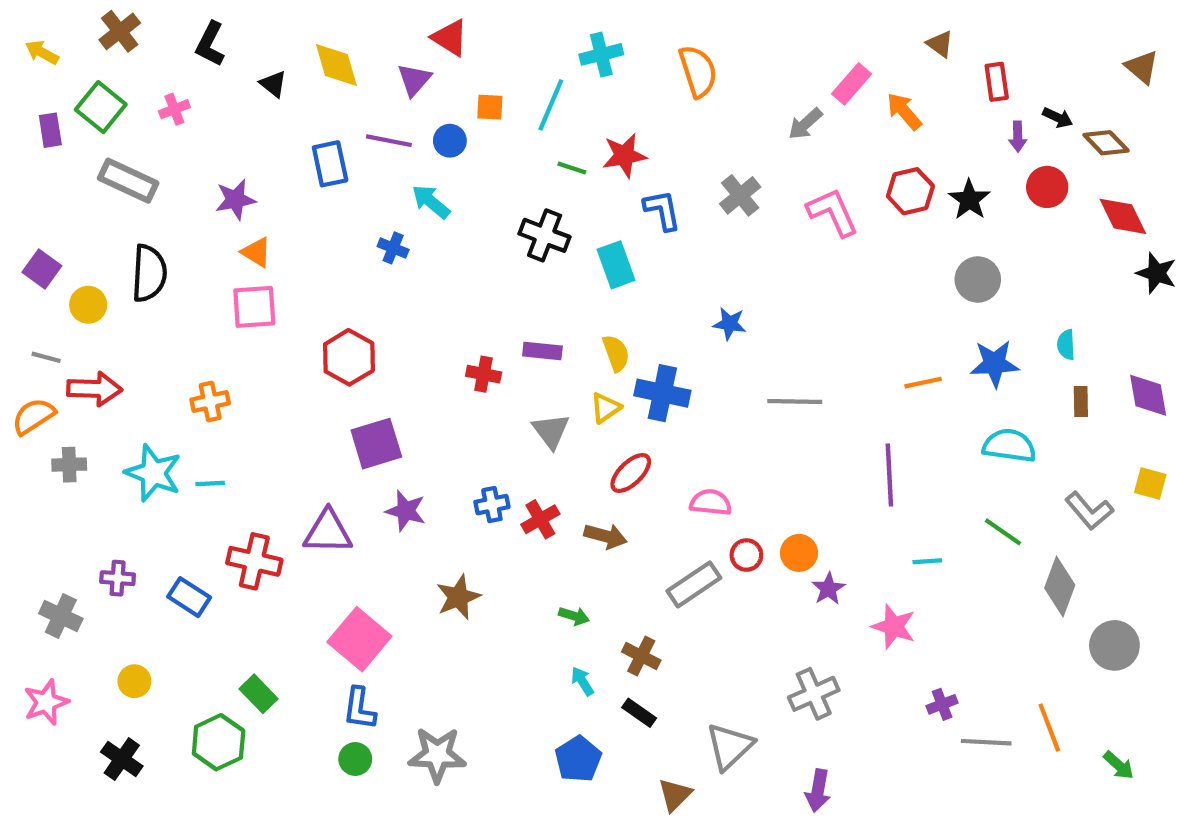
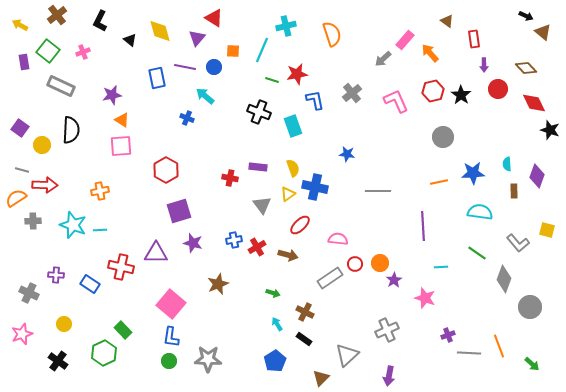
black arrow: (1058, 118) -> (526, 16), moved
gray circle: (978, 280) -> (443, 137), moved
purple diamond: (1148, 395) -> (537, 176), moved, turned 30

